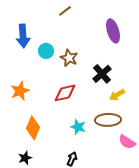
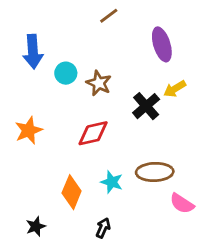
brown line: (65, 11) -> (109, 16), moved
yellow arrow: (117, 95) -> (175, 89), moved
orange diamond: (33, 128) -> (72, 192), moved

